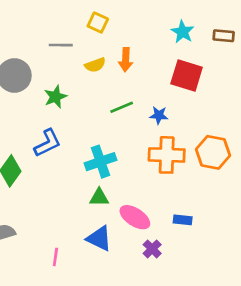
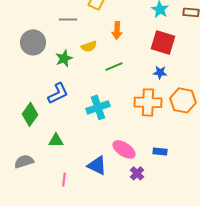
yellow semicircle: (95, 65) -> (89, 46), moved
blue star: (159, 115) -> (160, 72), moved
green triangle: (99, 197) -> (56, 140), moved

